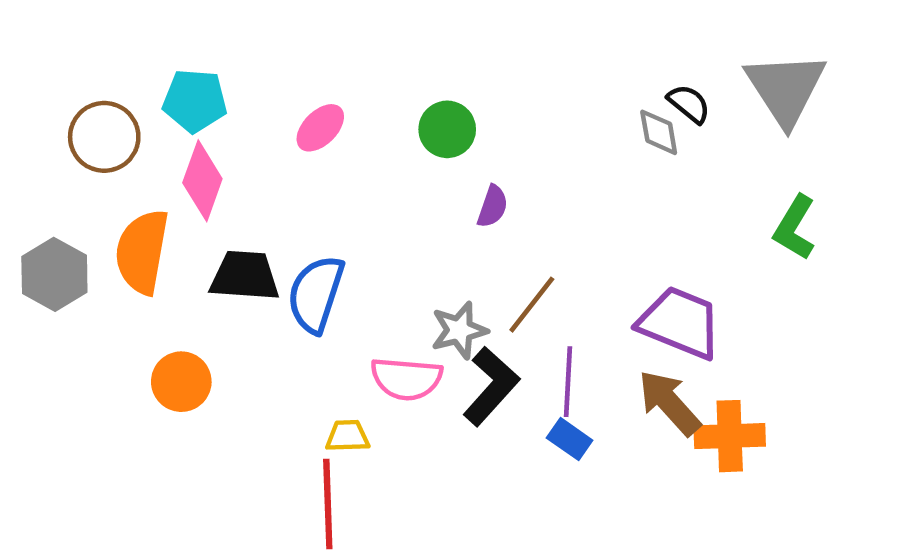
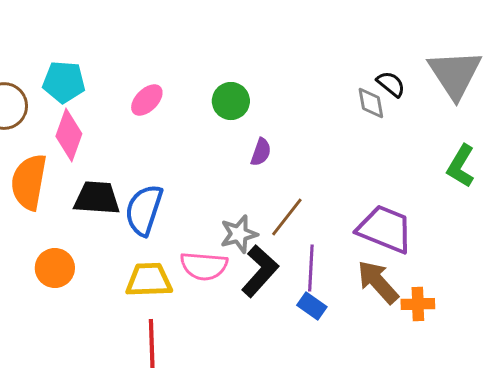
yellow trapezoid: (347, 436) -> (149, 280), moved, size x1.6
orange cross: (730, 436) -> (418, 304), size x0.7

